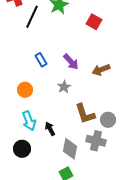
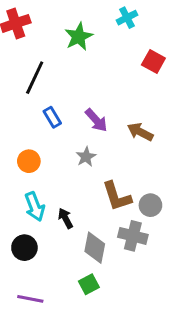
black line: (32, 17) -> (35, 78), moved
red square: (94, 22) -> (153, 62), moved
brown arrow: (101, 70) -> (140, 132), turned 48

